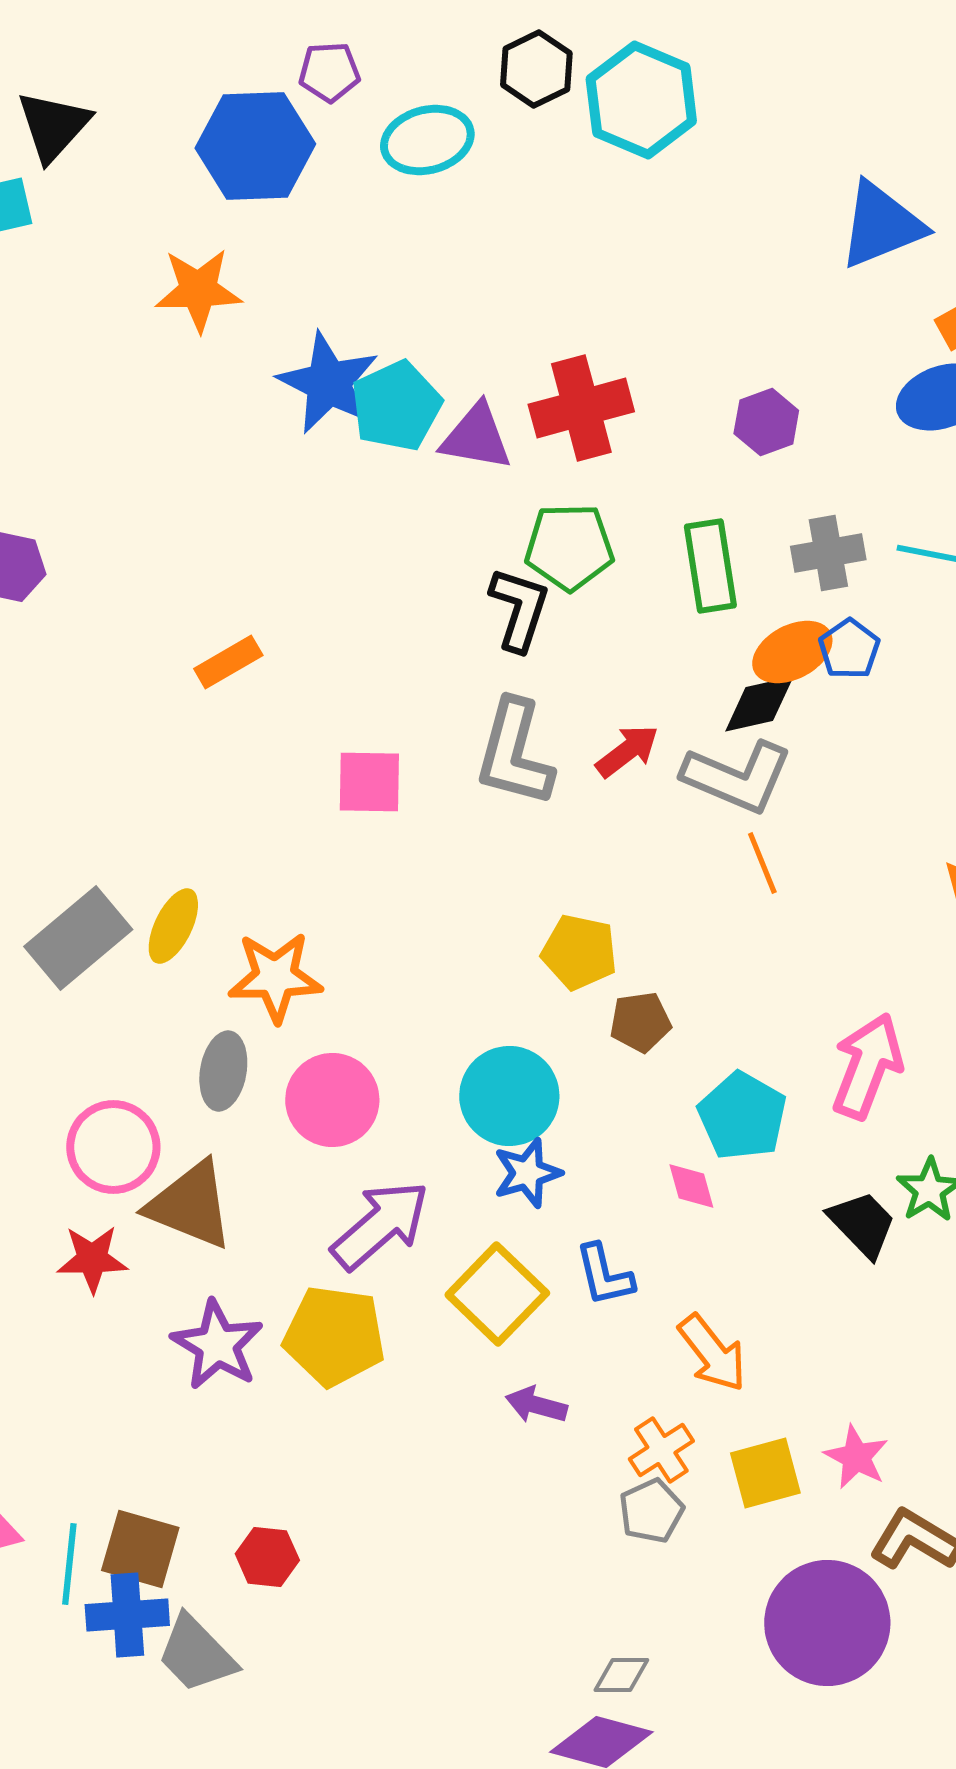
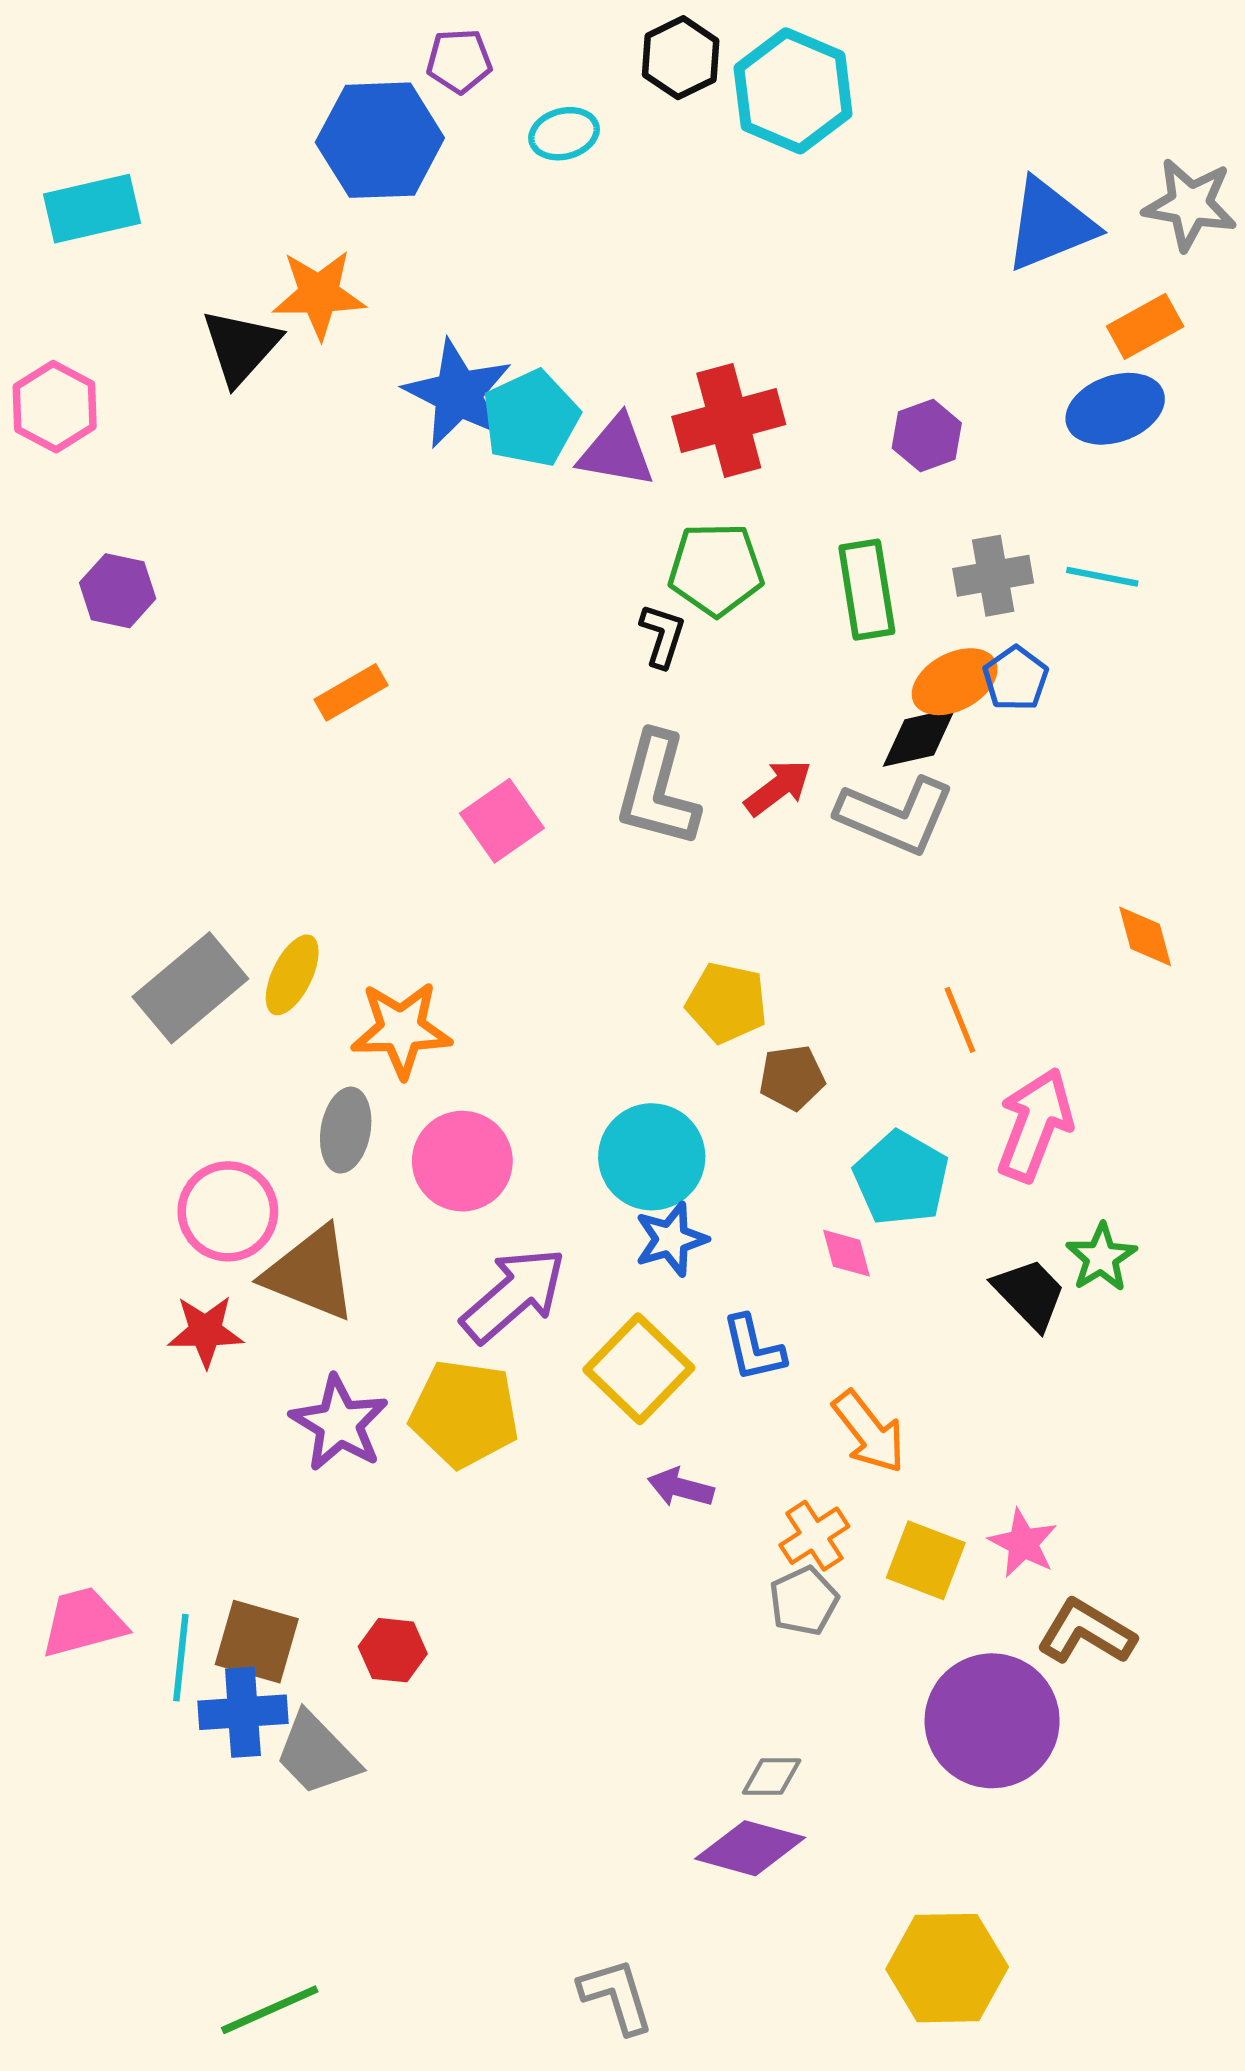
black triangle: (53, 126) -> (241, 347), moved
cyan ellipse: (427, 140) -> (564, 134), size x0.7
black L-shape: (519, 609) -> (662, 636), size x0.7
pink square: (369, 782) -> (502, 821), turned -36
orange line: (762, 863) -> (960, 1020), moved
yellow square: (765, 1473) -> (926, 1560), turned 36

